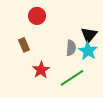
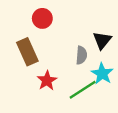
brown rectangle: (24, 45) -> (27, 52), size x1.6
cyan star: (88, 51) -> (102, 74), moved

